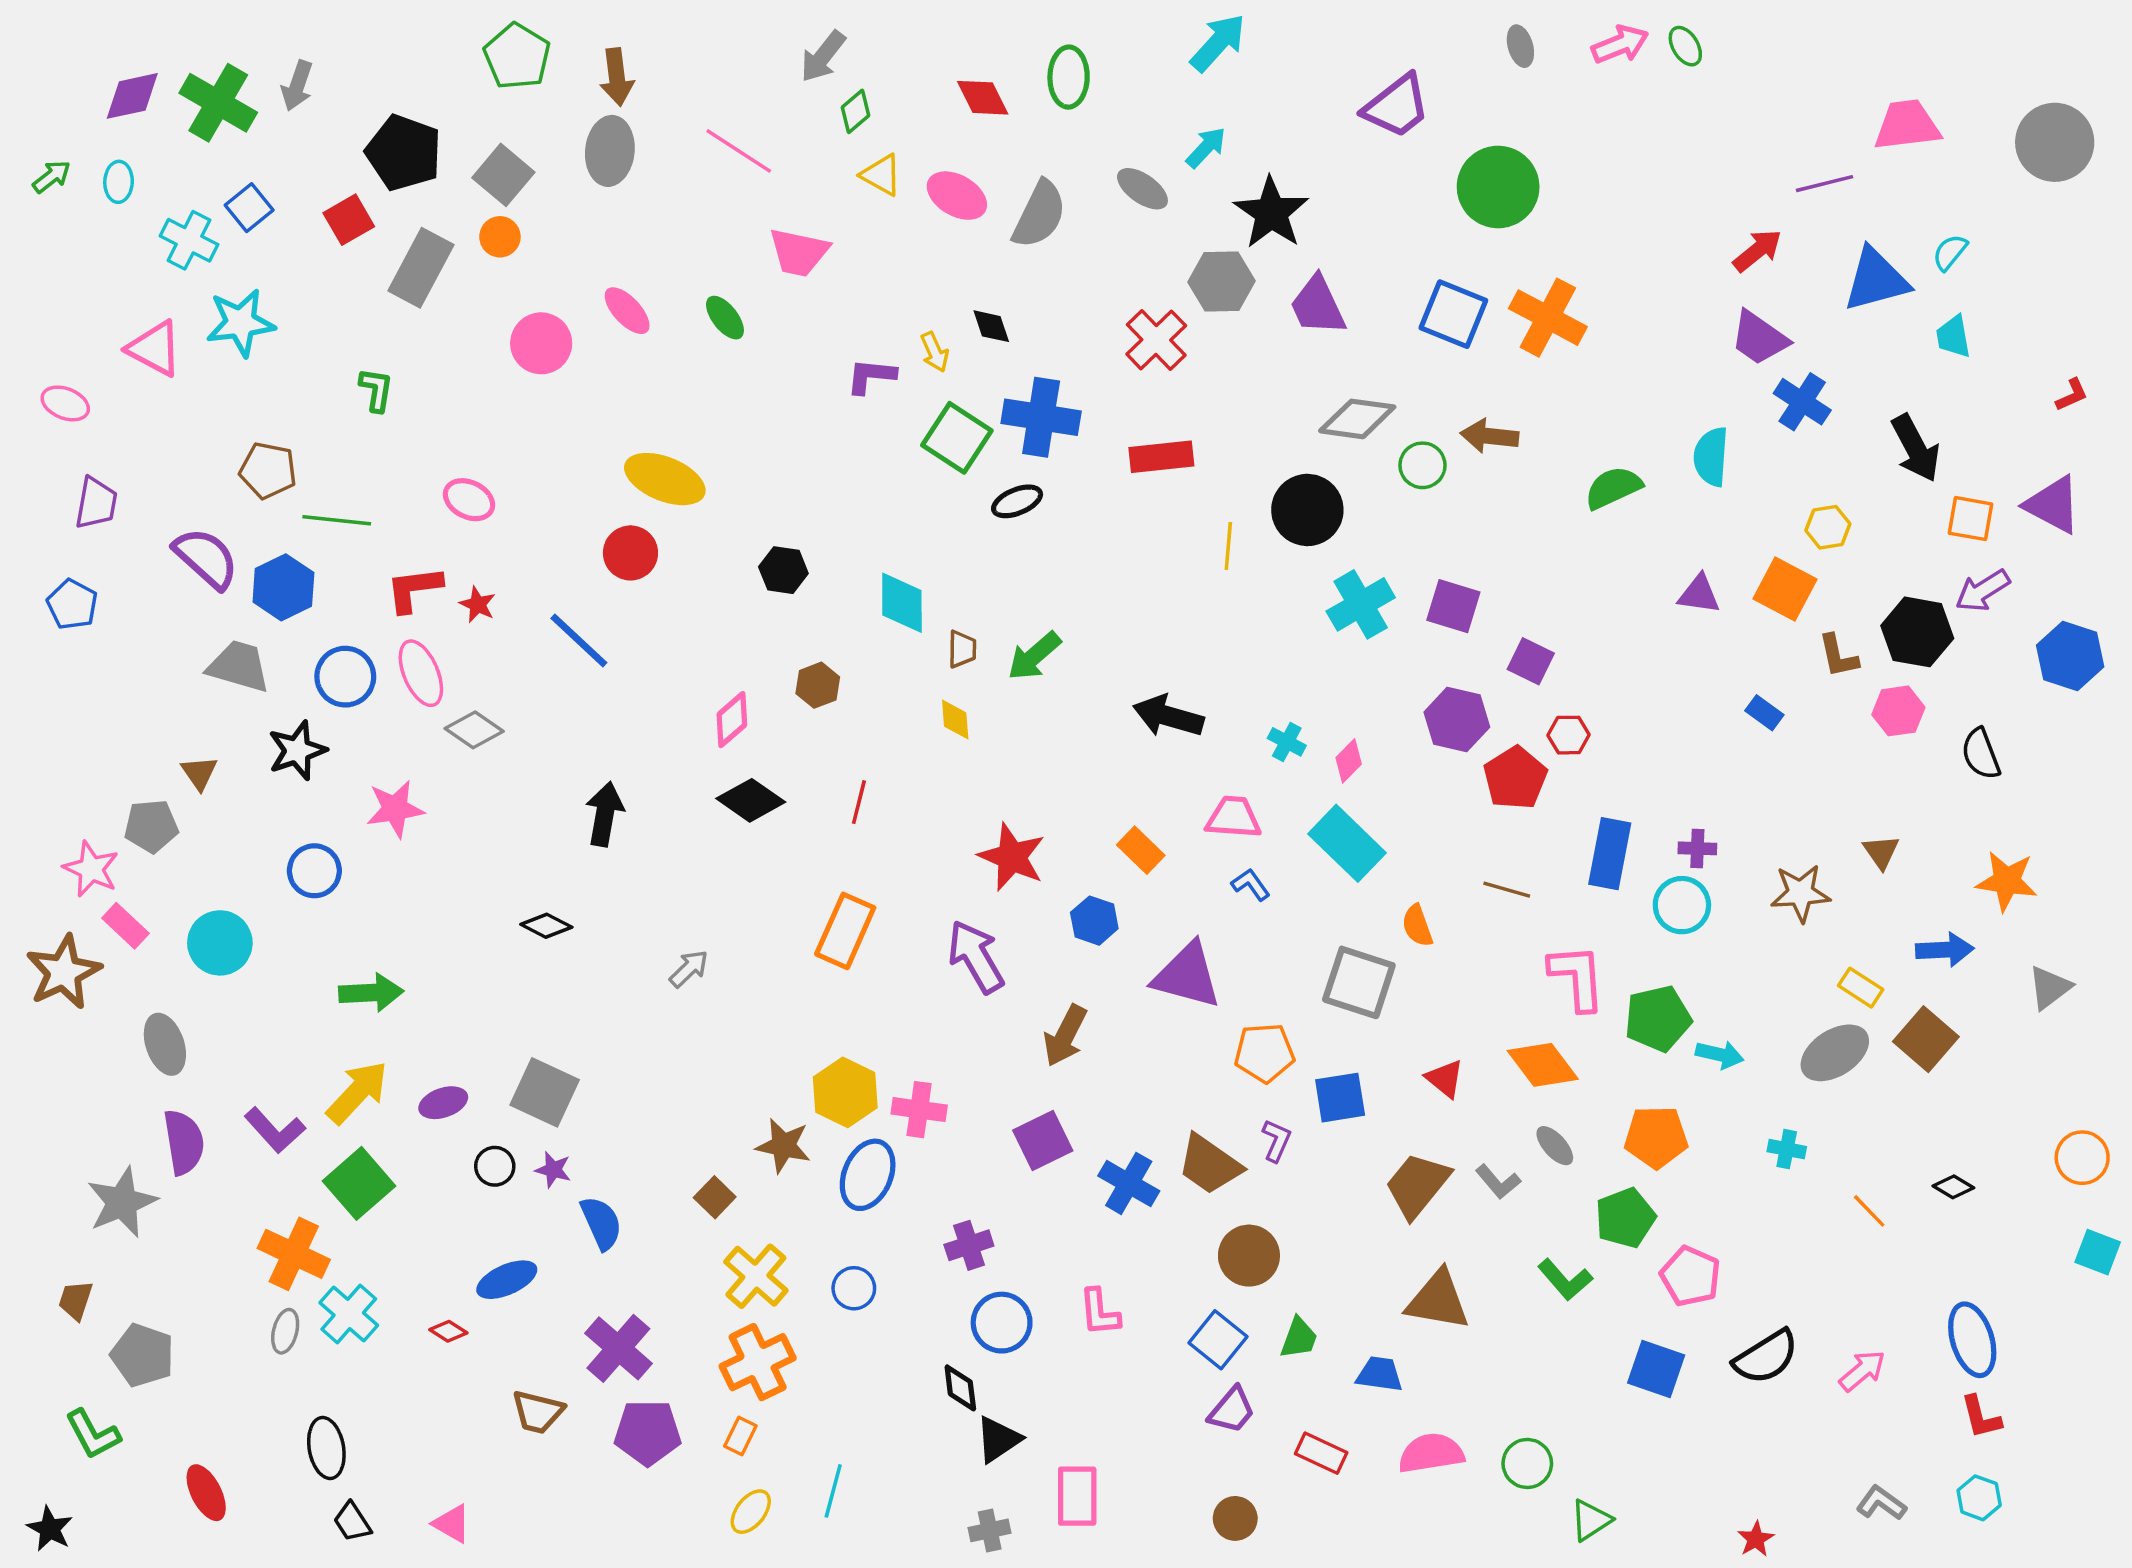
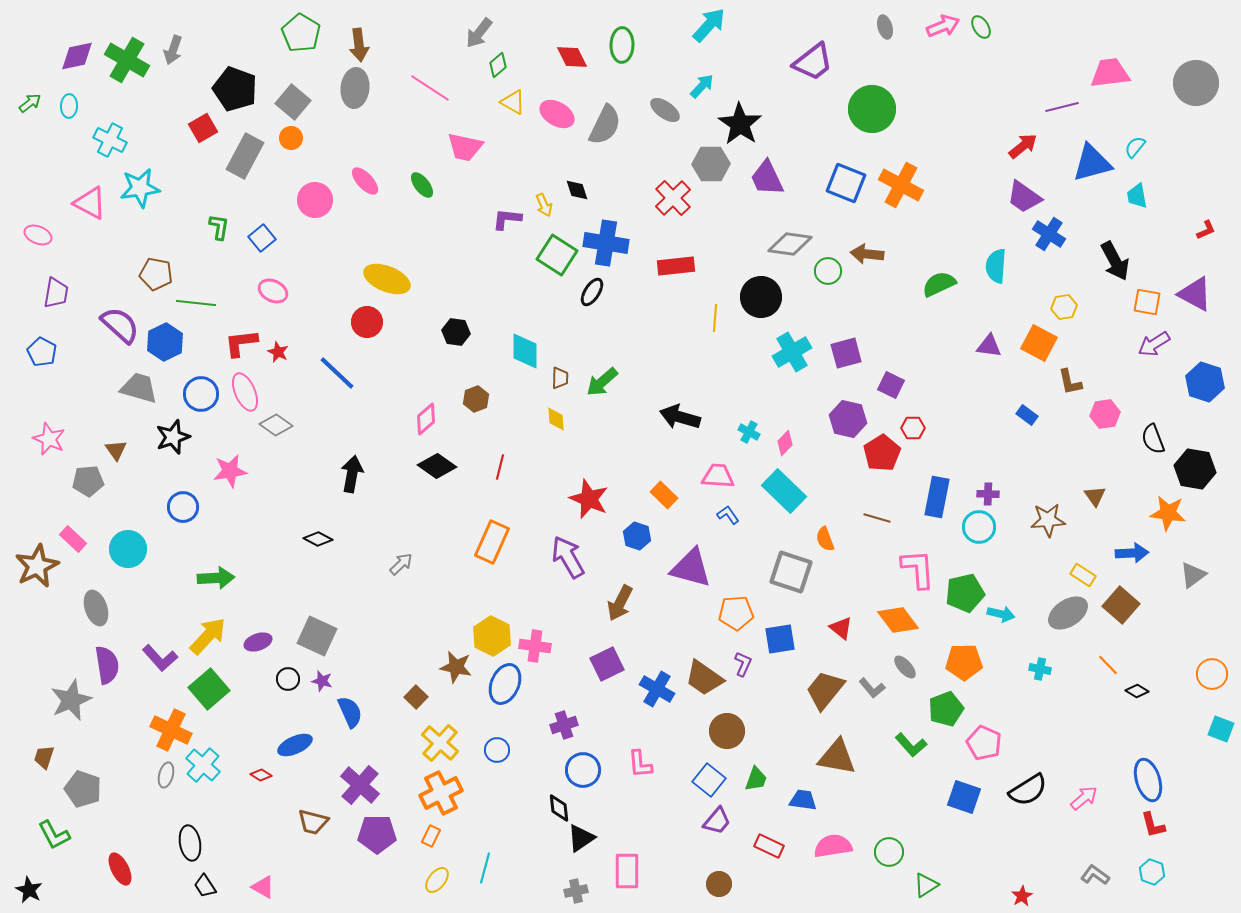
blue square: (249, 208) -> (262, 238), moved
black ellipse: (1017, 501) -> (592, 292), turned -36
purple square: (1453, 606) -> (846, 353), turned -32
black hexagon: (1917, 632) -> (1195, 469), moved
pink star: (91, 869) -> (49, 439), moved
orange line: (1869, 1211) -> (1108, 665), moved

